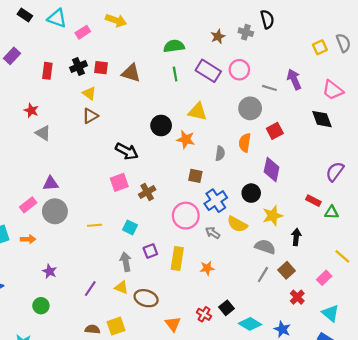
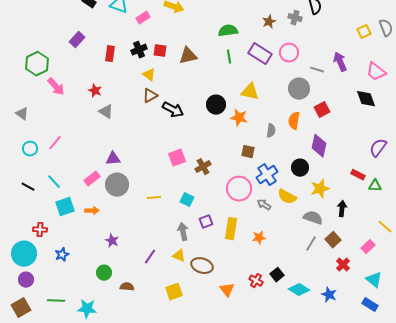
brown triangle: (131, 73) -> (188, 56), turned -30
black arrow: (127, 151) -> (173, 110), moved
brown semicircle: (92, 329) -> (127, 287), moved

